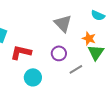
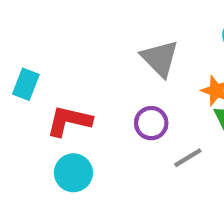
cyan circle: (33, 77) -> (73, 173), moved

